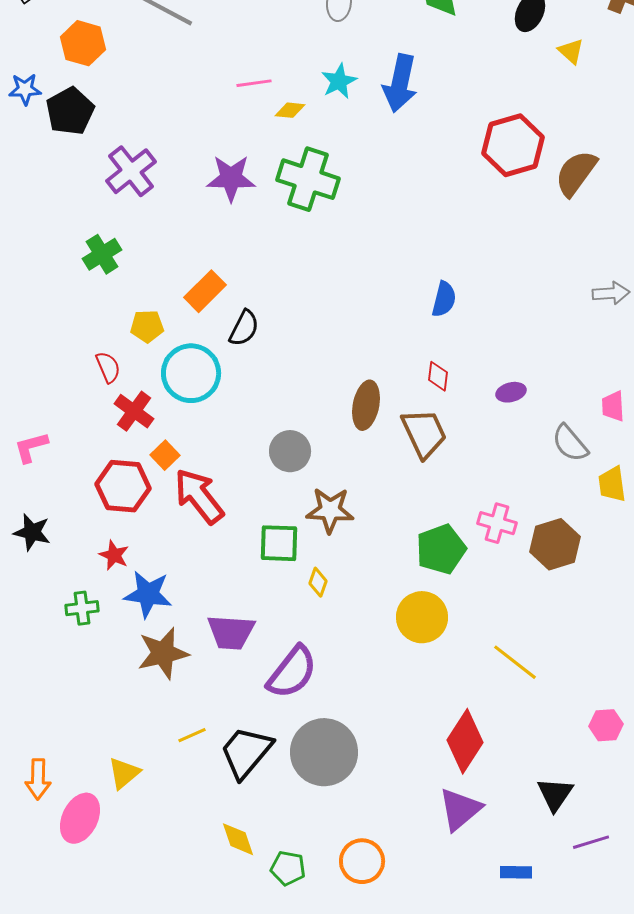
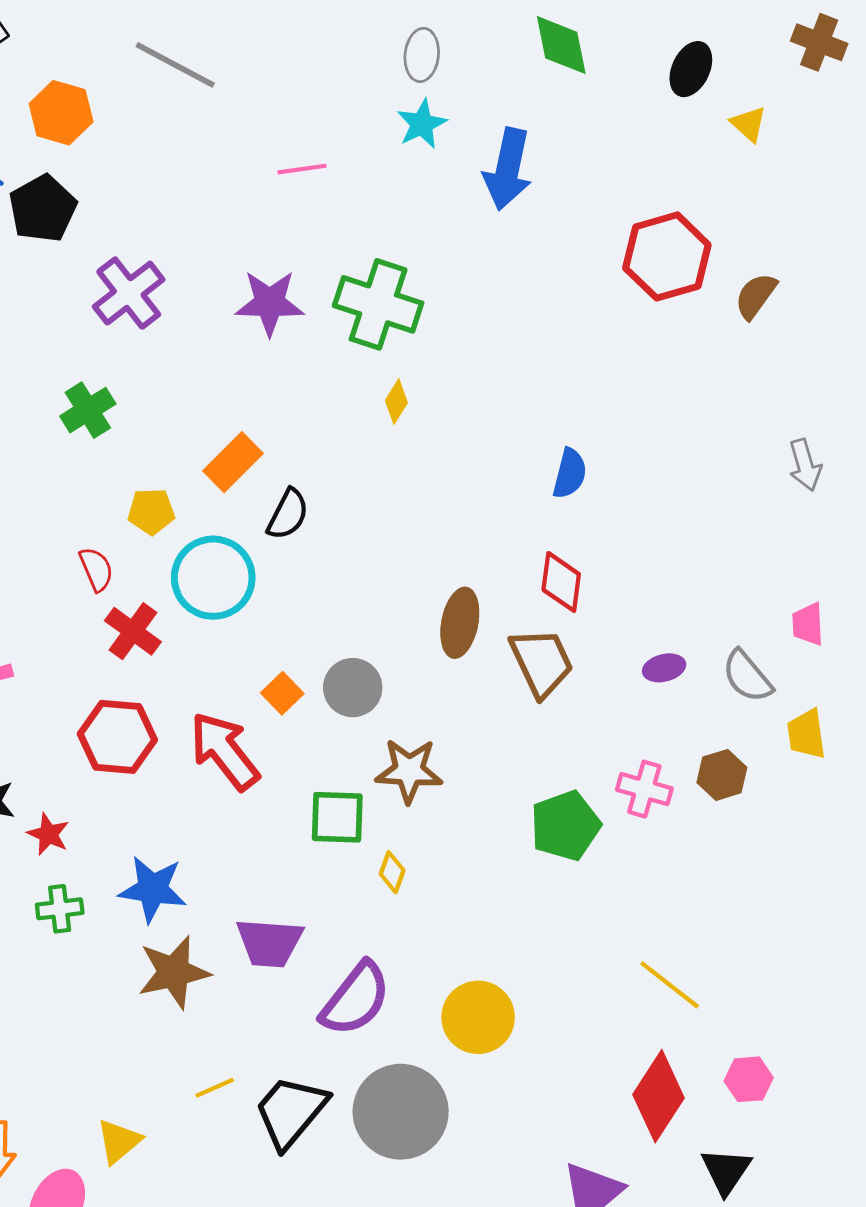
cyan star: (339, 81) -> (422, 124), moved
yellow diamond: (290, 110) -> (396, 402), moved, turned -64
brown semicircle: (576, 173) -> (756, 296), size x0.7
gray arrow: (611, 293) -> (805, 465), turned 78
red diamond: (438, 376) -> (561, 582), size x1.4
purple ellipse: (511, 392) -> (664, 668), moved
orange square: (165, 455) -> (282, 693), moved
brown hexagon: (555, 544) -> (722, 775), moved, size x0.7
red star: (114, 555) -> (48, 834), moved
yellow circle: (422, 617) -> (478, 1017), moved
pink hexagon: (606, 725) -> (749, 1079), moved
red diamond: (465, 741) -> (658, 1096), moved

